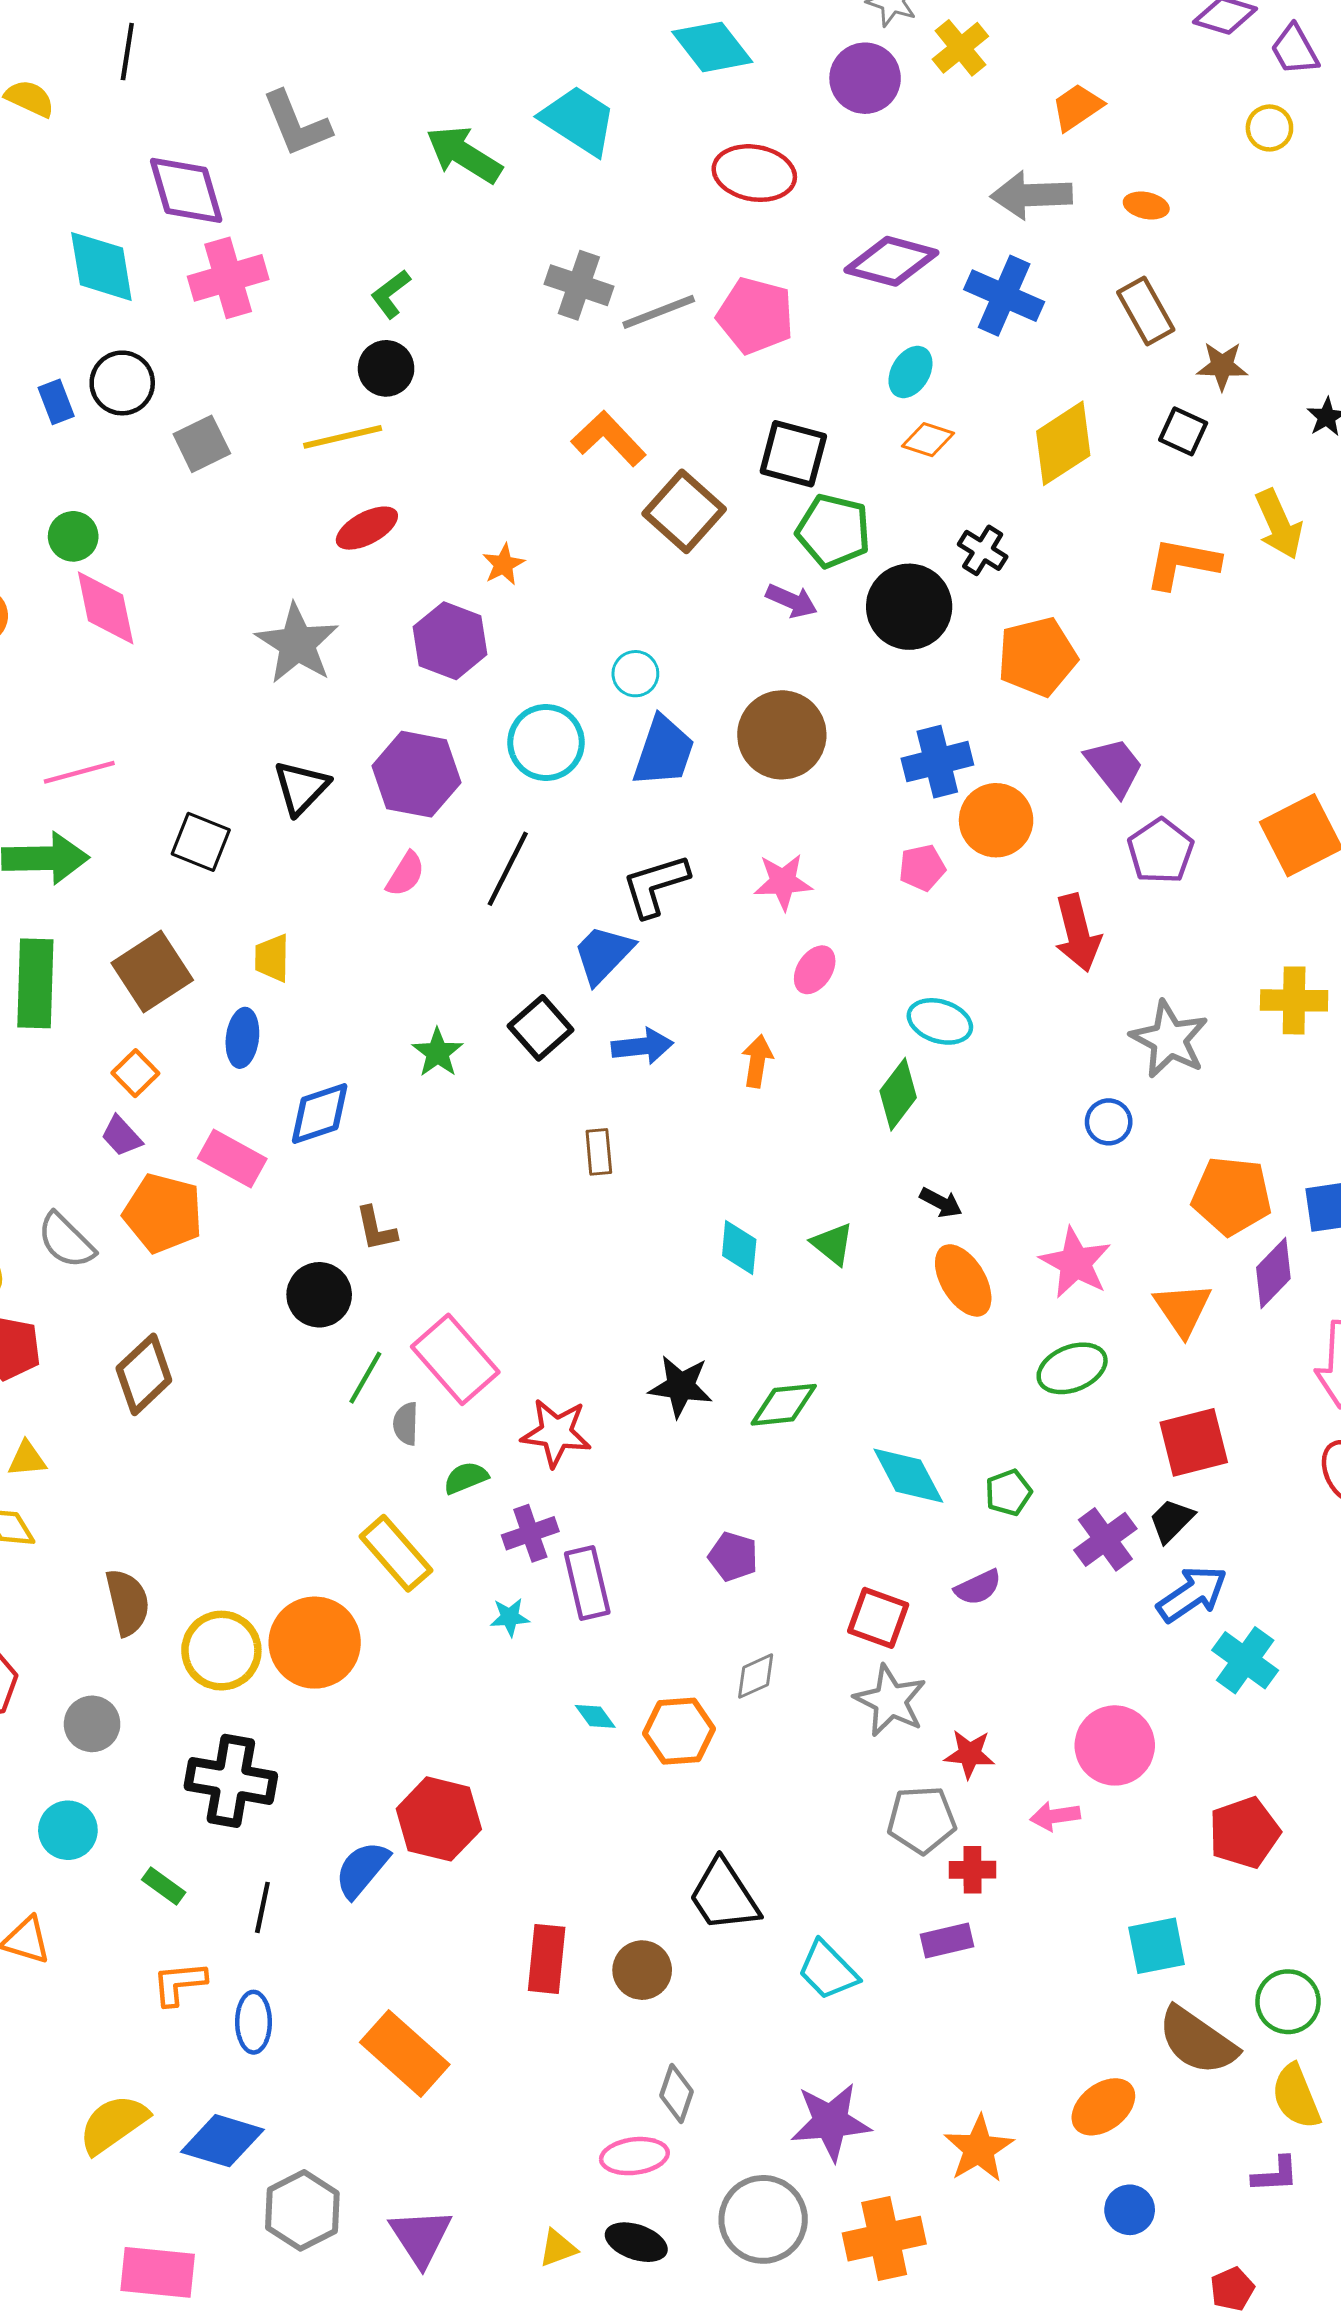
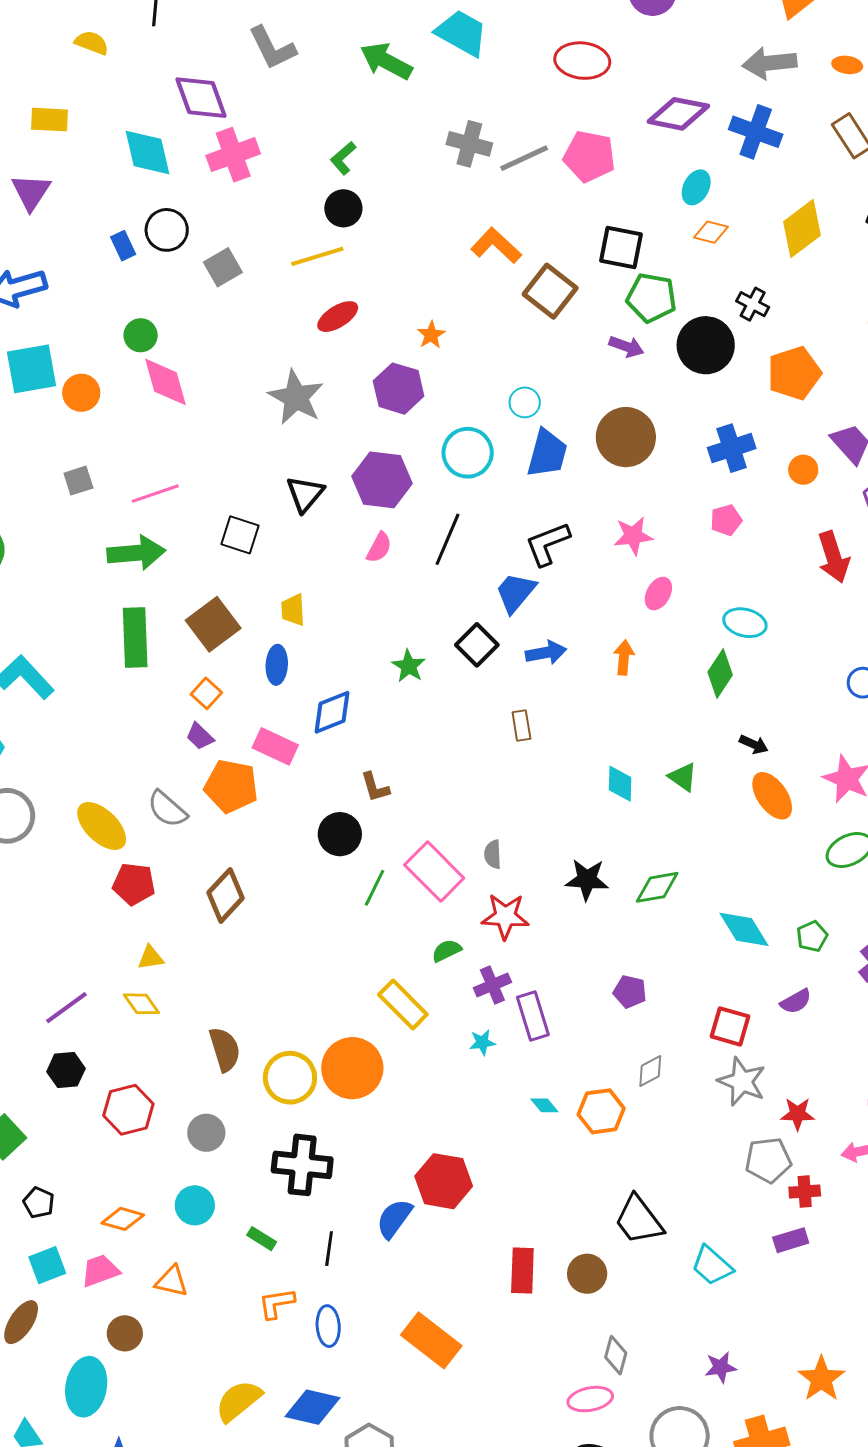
orange circle: (996, 820) -> (803, 470), moved, size x0.6
gray semicircle: (406, 1424) -> (493, 854), moved
purple star: (831, 2122) -> (721, 1367), size x0.6

